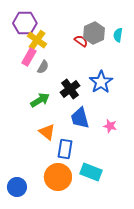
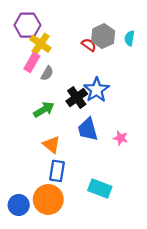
blue star: (101, 82) -> (97, 90), moved
blue rectangle: (65, 149) -> (57, 171), moved
orange circle: (58, 177) -> (48, 199), moved

